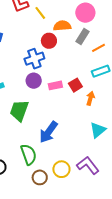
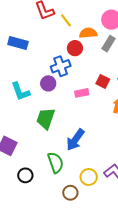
purple circle: (34, 81) -> (48, 83), moved
red square: (75, 85) -> (103, 81), moved, turned -32
brown circle: (40, 177) -> (70, 193), moved

